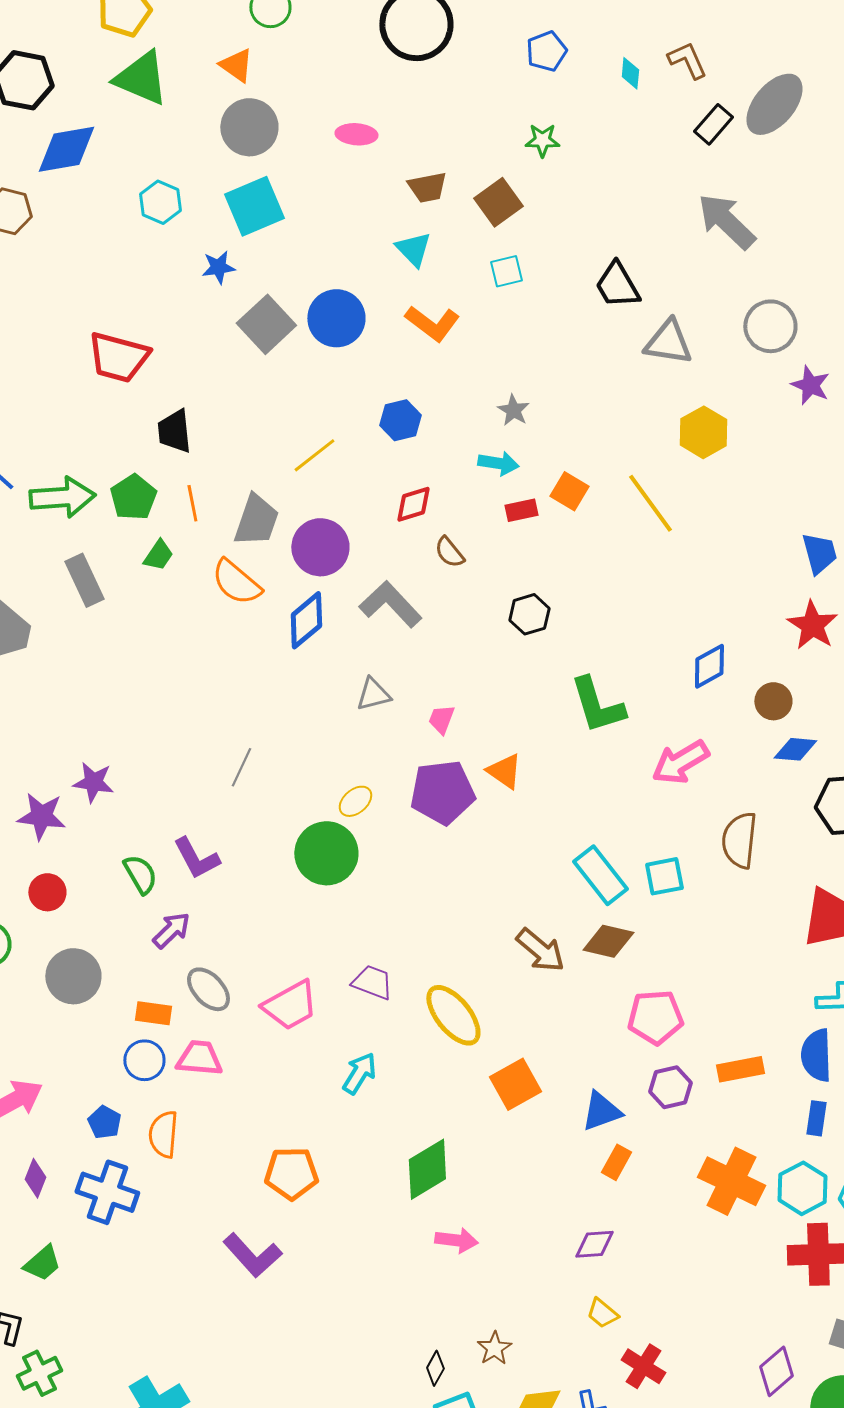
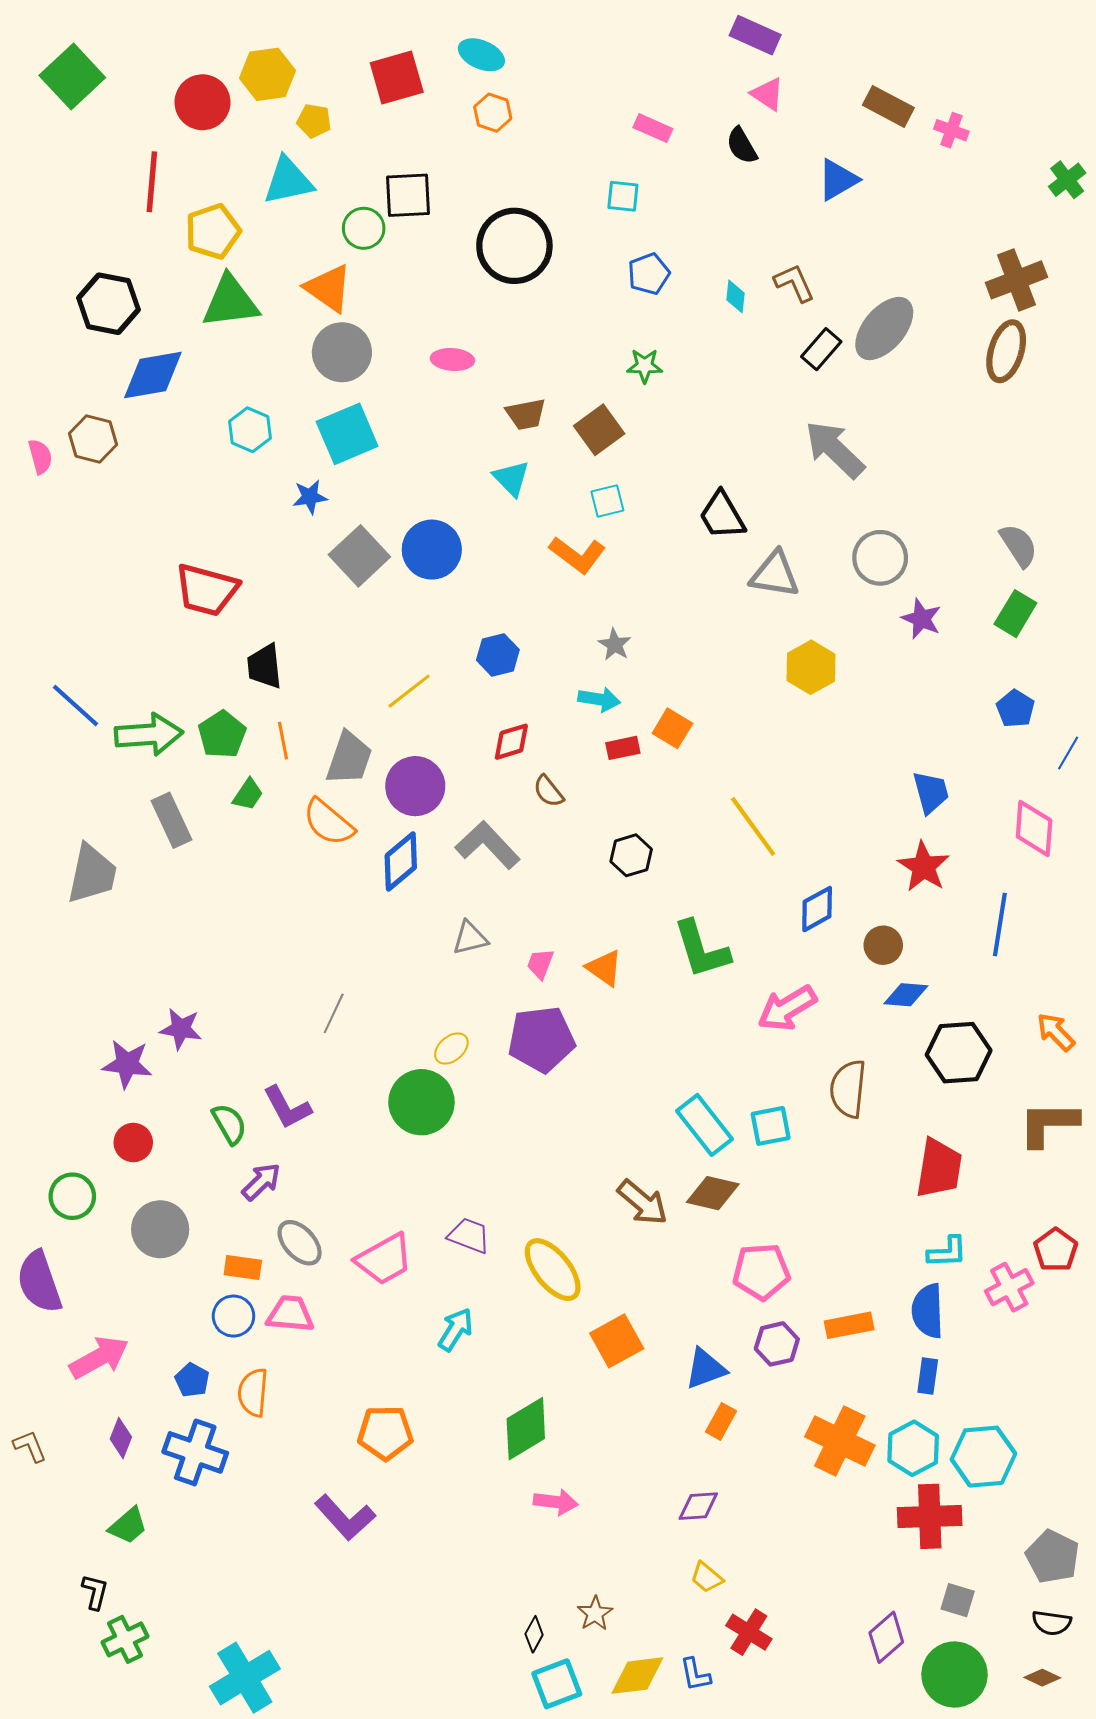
orange triangle: (236, 65) -> (328, 288), size x1.4
green triangle: (141, 78) -> (230, 302), turned -30
orange L-shape: (432, 323) -> (577, 555), moved
yellow line: (650, 503) -> (753, 826), moved
orange triangle: (504, 771) -> (604, 968), moved

